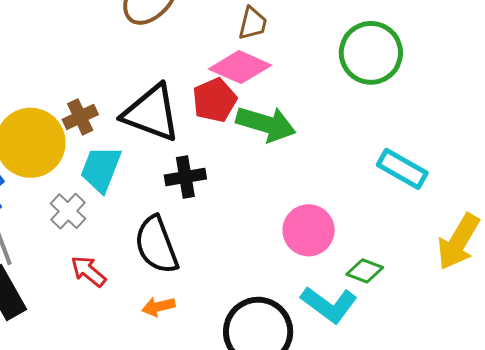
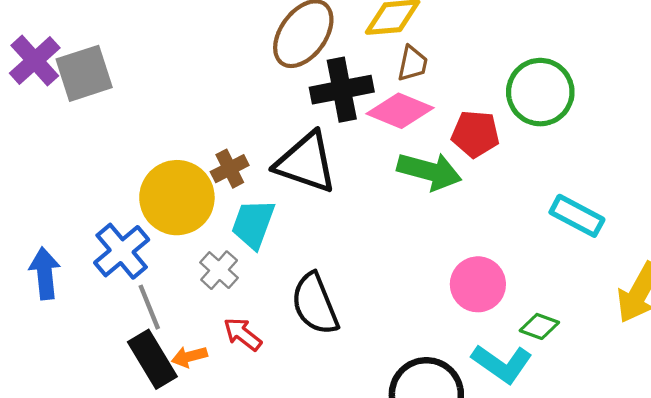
red pentagon: (215, 100) -> (475, 134), moved, turned 30
black cross: (185, 177) -> (342, 90), moved, size x1.4
orange arrow: (158, 307) -> (189, 357), moved

